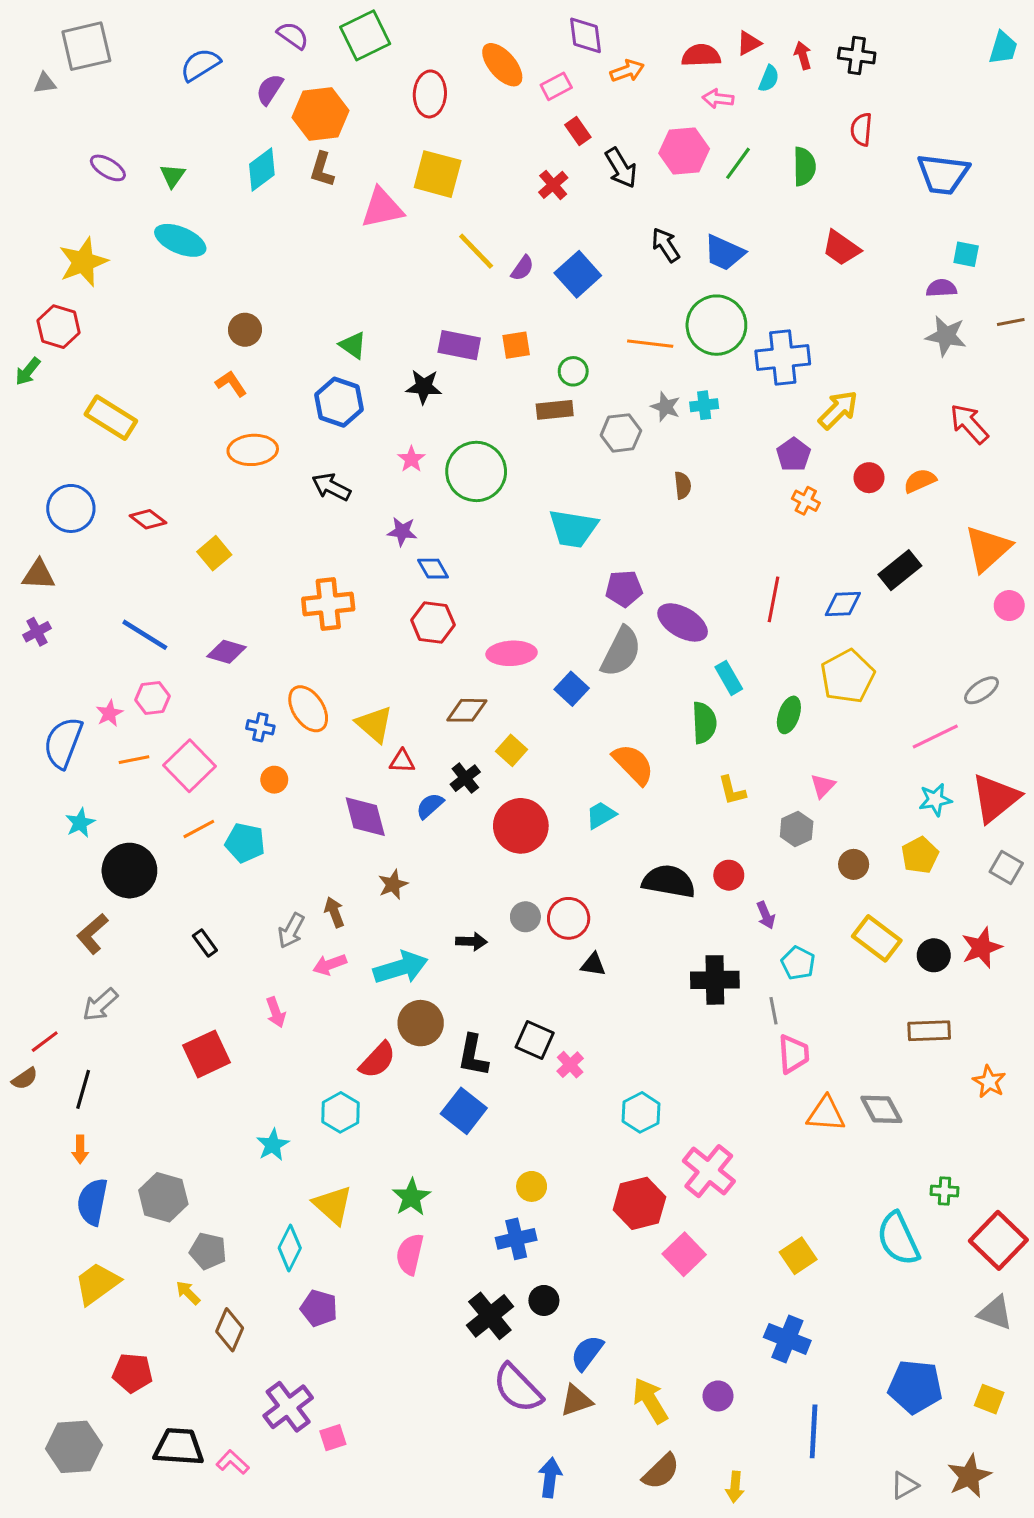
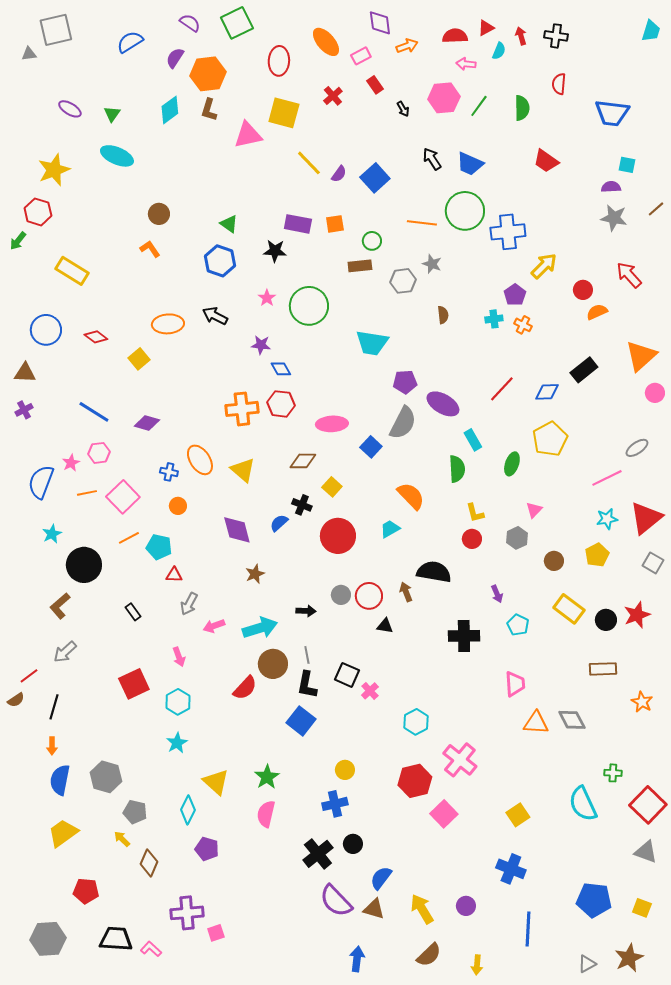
black arrow: (621, 168) -> (403, 109), size x0.6
red cross: (553, 185) -> (333, 96), moved
brown line: (1011, 322) -> (656, 209), turned -30
cyan cross: (704, 405) -> (494, 319), moved
orange ellipse: (253, 450) -> (168, 324), moved
red circle: (869, 478) -> (583, 290), moved
red line: (773, 599) -> (502, 389), turned 32
orange cross: (328, 604) -> (242, 409), moved
red triangle: (402, 761) -> (174, 575), moved
black cross: (465, 778) -> (302, 505), turned -30
red circle: (729, 875) -> (472, 539), moved
brown arrow: (334, 912) -> (406, 592), moved
gray line: (773, 1011) -> (307, 655), moved
cyan hexagon: (341, 1112) -> (178, 702), moved
brown triangle: (576, 1401) -> (374, 909), turned 35
purple cross: (288, 1407) -> (187, 913), turned 32

